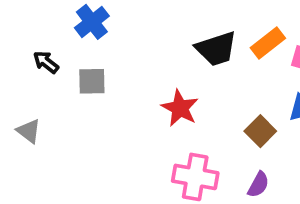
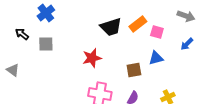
red star: (180, 108) -> (92, 58), turned 30
brown square: (260, 131) -> (134, 70), turned 35

